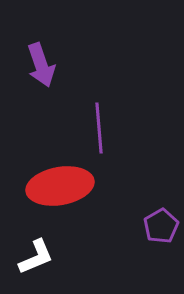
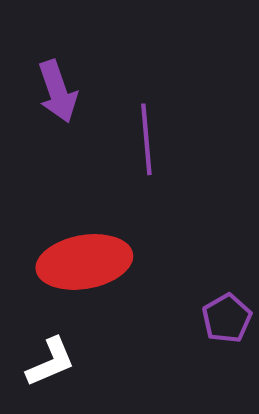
purple line: (99, 128) -> (146, 139), moved

